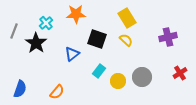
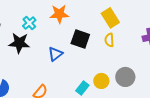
yellow semicircle: (126, 40) -> (109, 40), turned -136
black star: (36, 43) -> (19, 43), turned -30
cyan rectangle: (99, 71) -> (82, 88), moved

